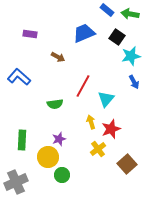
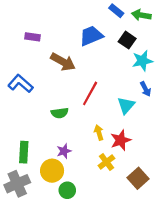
brown arrow: (58, 57) -> (63, 62), size x1.6
cyan triangle: (106, 99) -> (126, 105), moved
gray cross: (16, 182) -> (17, 184), moved

